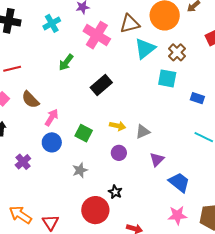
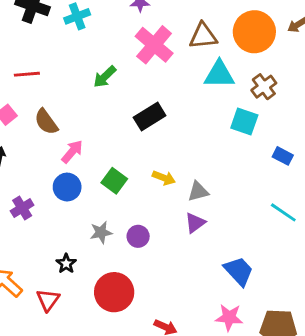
cyan cross: (52, 23) -> (77, 16), moved
cyan triangle: (145, 49) -> (219, 74), turned 30
purple circle: (119, 153) -> (138, 236), moved
purple triangle: (157, 160) -> (195, 223), moved
black star: (115, 192) -> (66, 264), moved

